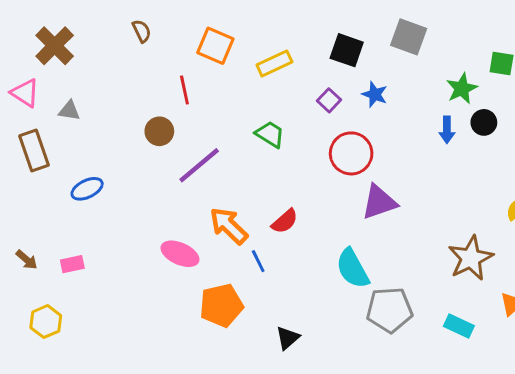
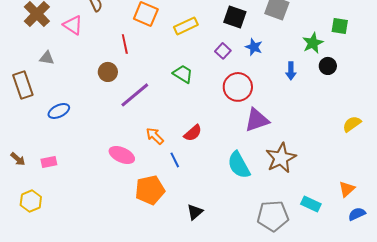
pink triangle: (25, 93) -> (73, 25), moved
blue arrow: (447, 130) -> (291, 71), moved
orange arrow: (229, 226) -> (155, 136), size x0.7
brown star: (471, 258) -> (281, 158), moved
gray pentagon: (389, 310) -> (273, 216), moved

